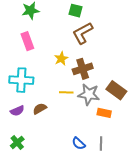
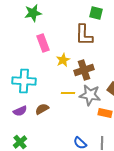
green square: (75, 11) -> (96, 13), moved
brown L-shape: (83, 33) -> (84, 35), turned -60
pink rectangle: (27, 41) -> (43, 43), moved

